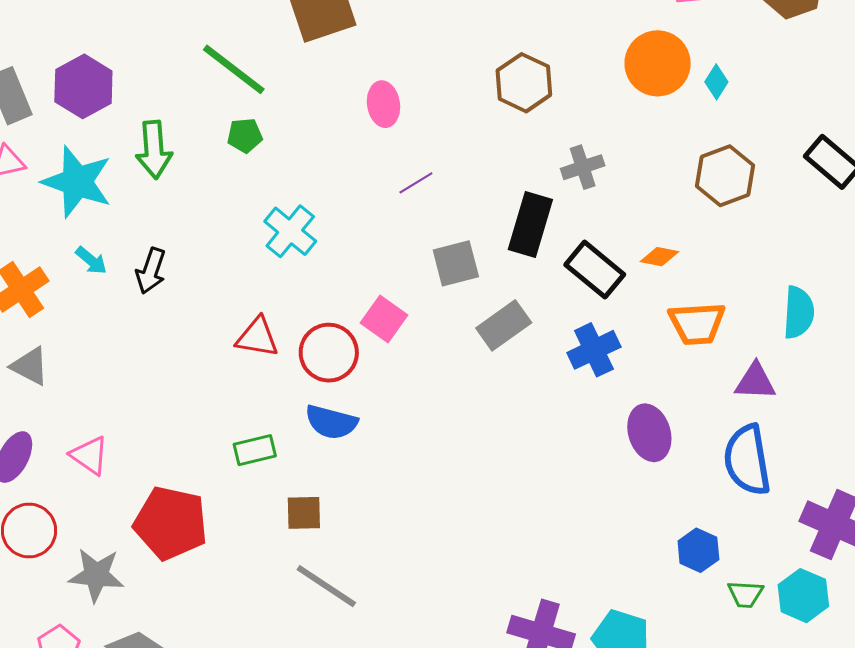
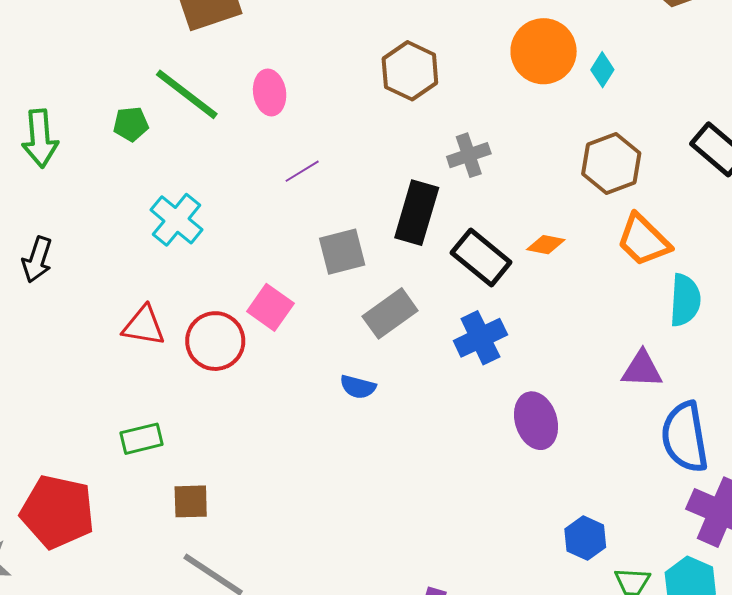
green line: (234, 69) -> (187, 94), moved
orange trapezoid: (697, 323) -> (643, 240), moved, turned 48
blue semicircle: (331, 422) -> (358, 387), moved, size x0.7
blue semicircle: (747, 460) -> (685, 437), moved

